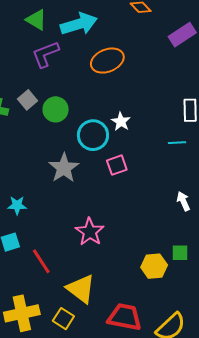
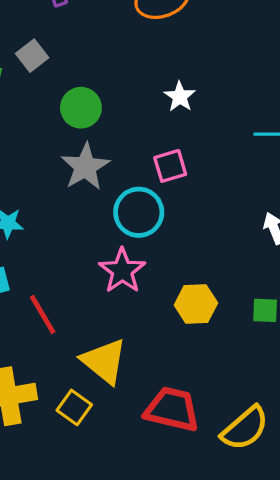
green circle: (56, 109) -> (81, 108), moved
cyan circle: (93, 135) -> (139, 212), moved
yellow hexagon: (154, 266) -> (196, 304), moved

